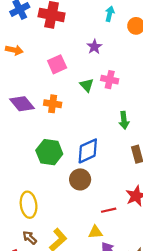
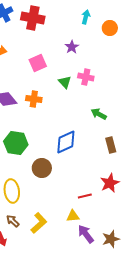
green arrow: (124, 120) -> (99, 114), turned 126
green hexagon: (49, 152) -> (16, 143), moved
brown circle: (80, 179) -> (42, 168), moved

